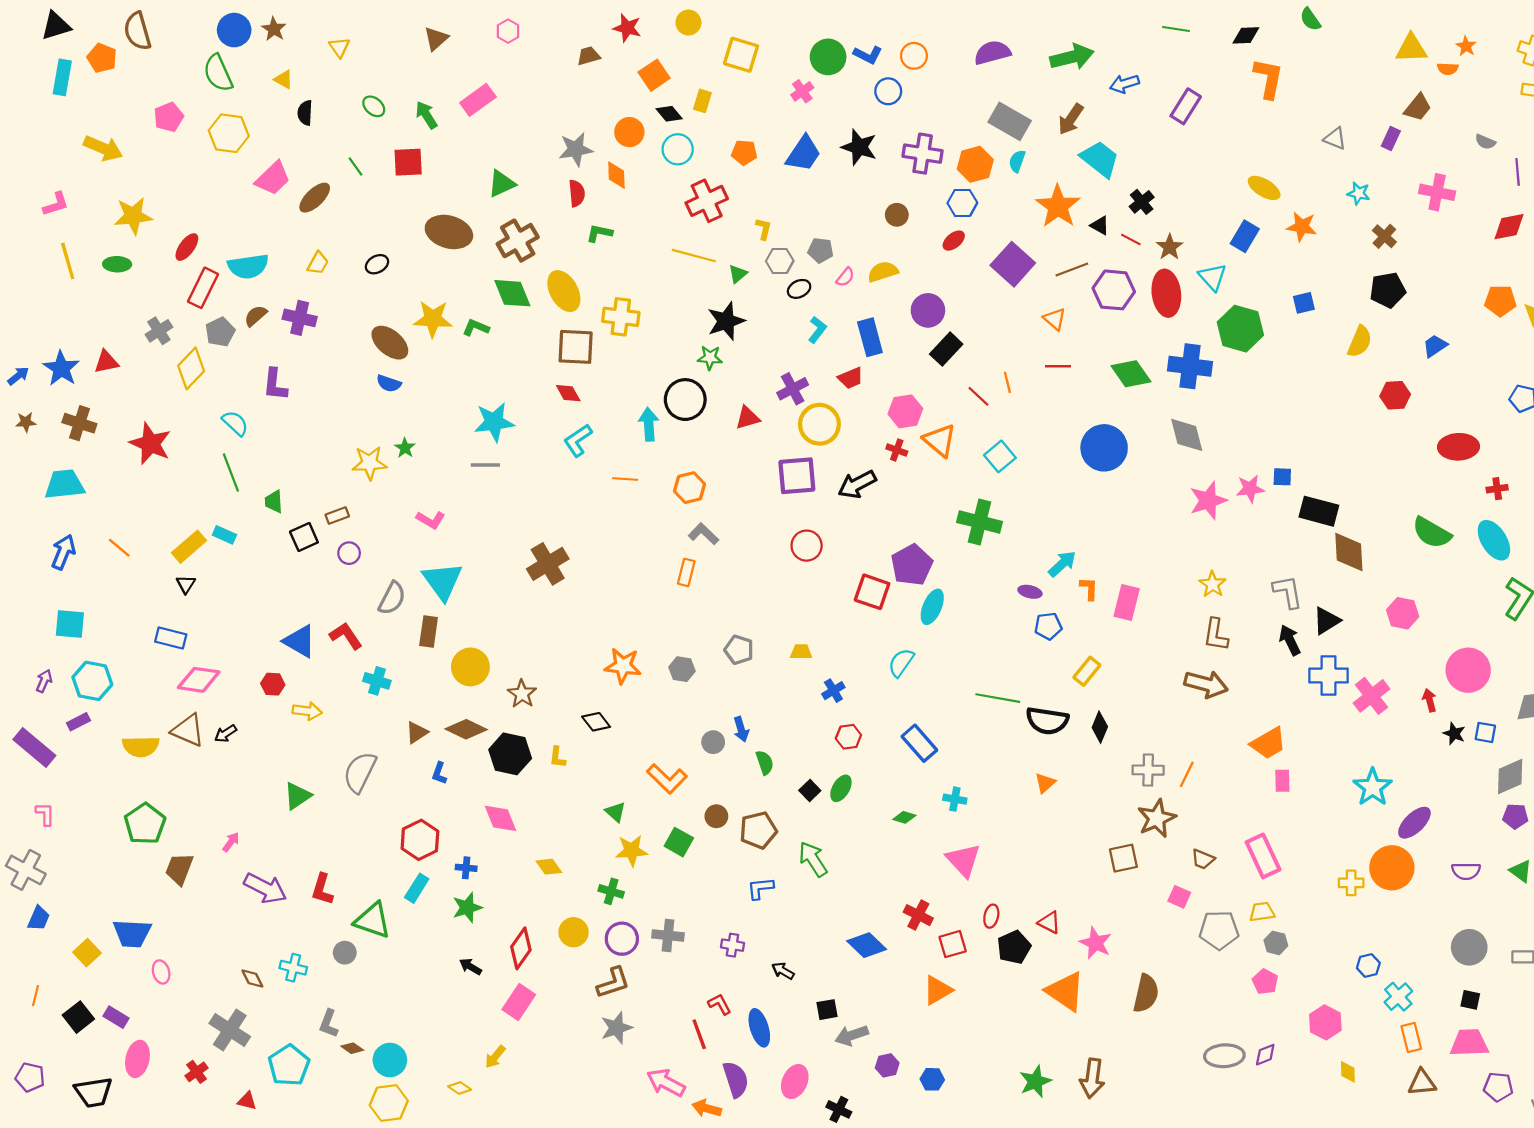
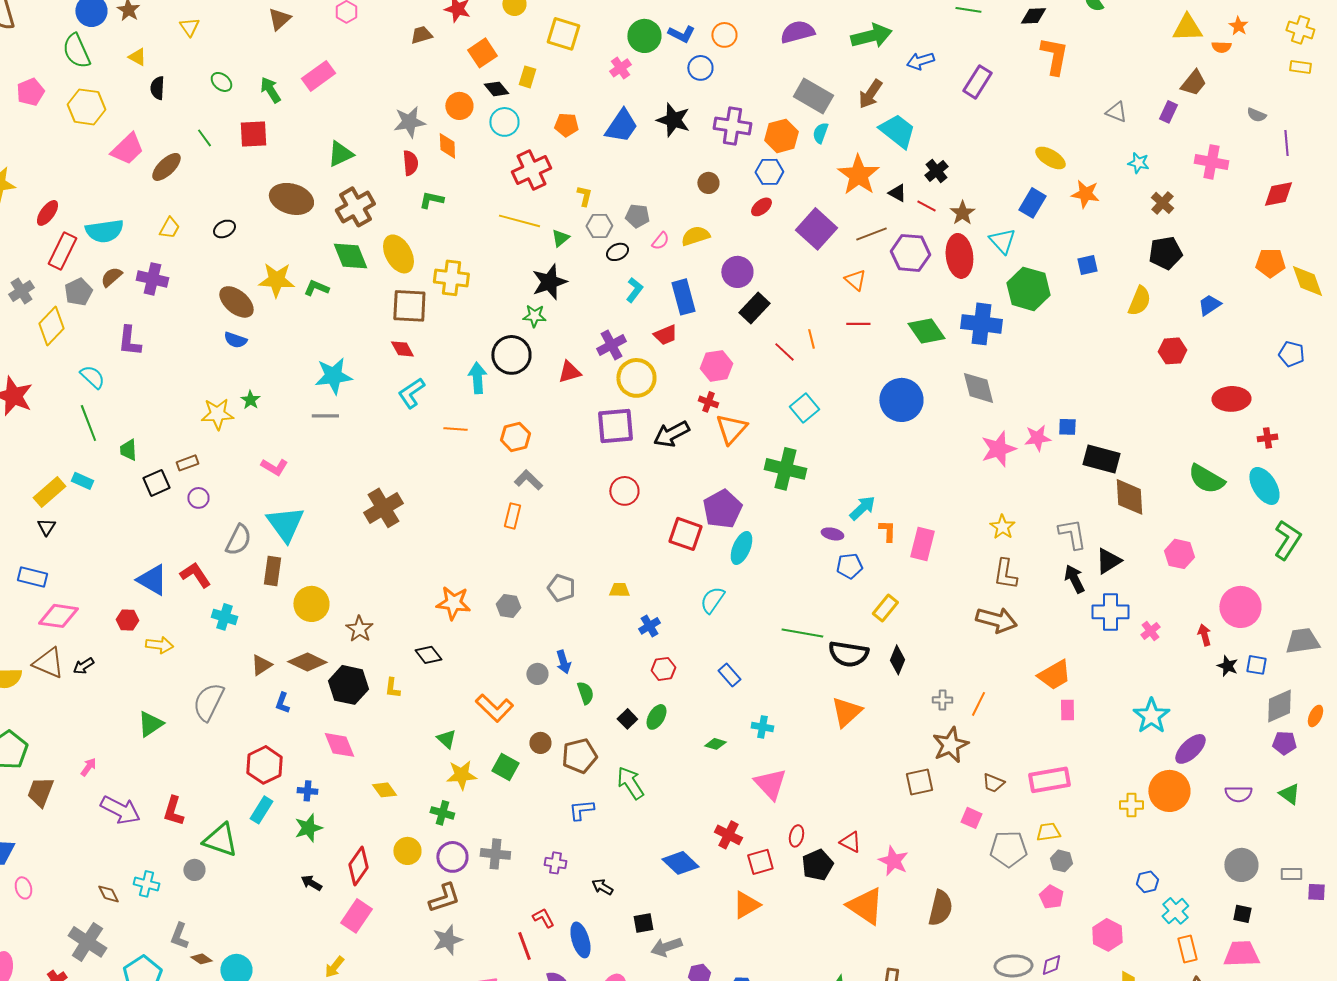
orange triangle: (940, 440) -> (731, 429), moved, turned 32
pink cross: (1372, 696) -> (1150, 631), size x0.6
blue rectangle: (919, 743) -> (729, 675), size x0.7
gray cross: (1148, 770) -> (942, 700), size x0.7
orange triangle: (1045, 783) -> (846, 712), size x1.6
pink rectangle: (1263, 856) -> (1049, 780), turned -75

